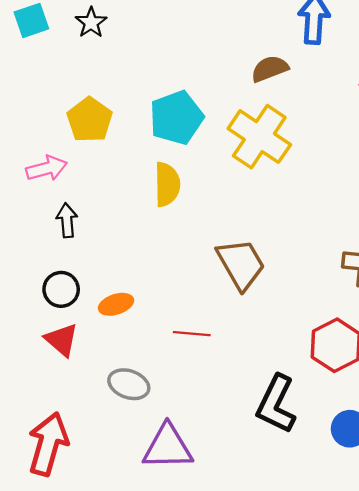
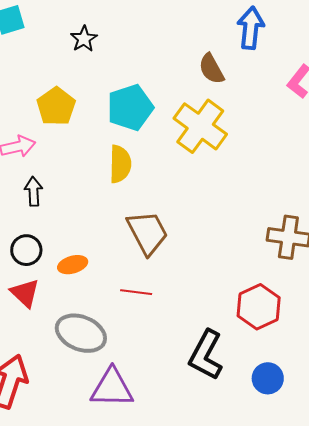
black star: (91, 23) -> (84, 39), moved
brown semicircle: (270, 69) -> (211, 69), turned -100
brown trapezoid: (241, 264) -> (147, 233), moved
gray ellipse: (129, 384) -> (81, 333), size x1.4

